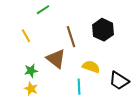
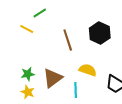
yellow line: (26, 36) -> (27, 29), moved, turned -32
brown triangle: (56, 59) -> (53, 78), moved, turned 45

